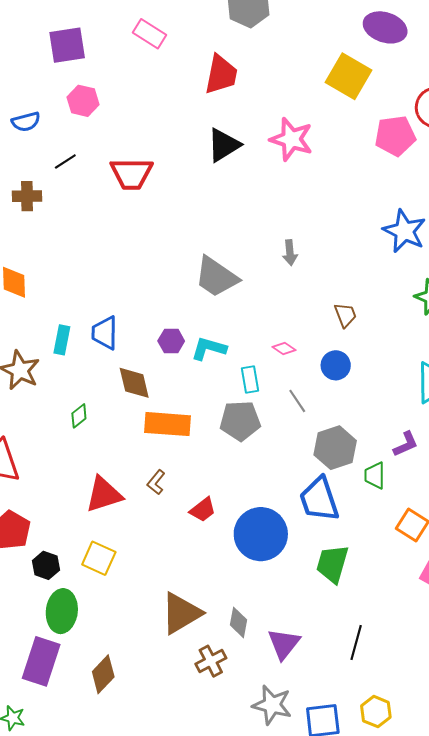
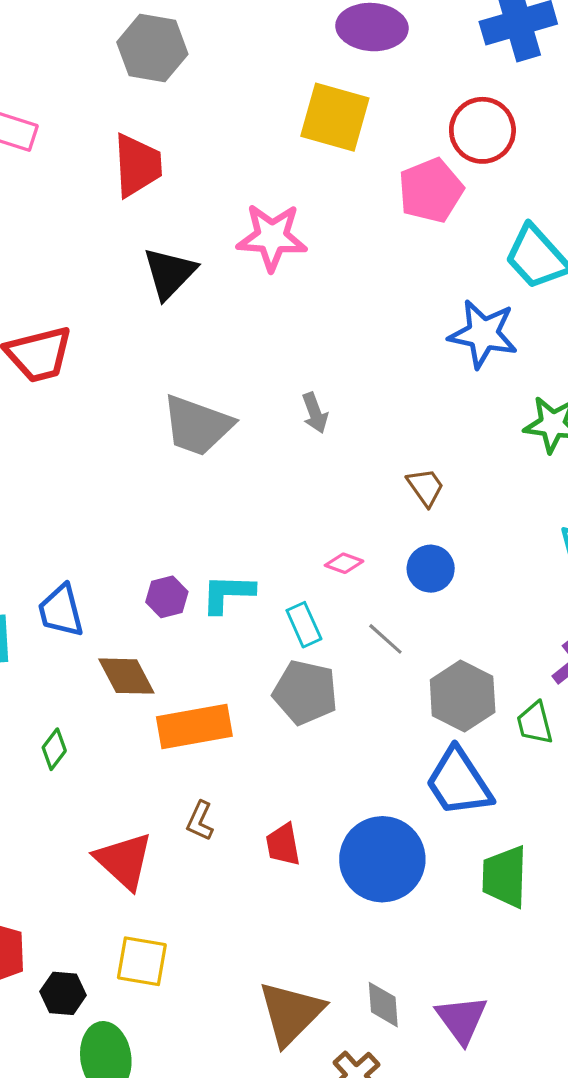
gray trapezoid: (216, 277) -> (197, 425), moved
gray pentagon: (240, 421) -> (305, 692), turned 30
red triangle: (104, 494) -> (124, 861), turned -45
red trapezoid: (203, 510) -> (283, 845), turned 132

